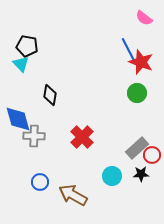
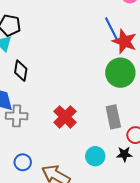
green circle: (137, 93) -> (120, 73), size x1.5
black diamond: (50, 95) -> (21, 71), moved
gray rectangle: (137, 148) -> (113, 117), moved, turned -60

